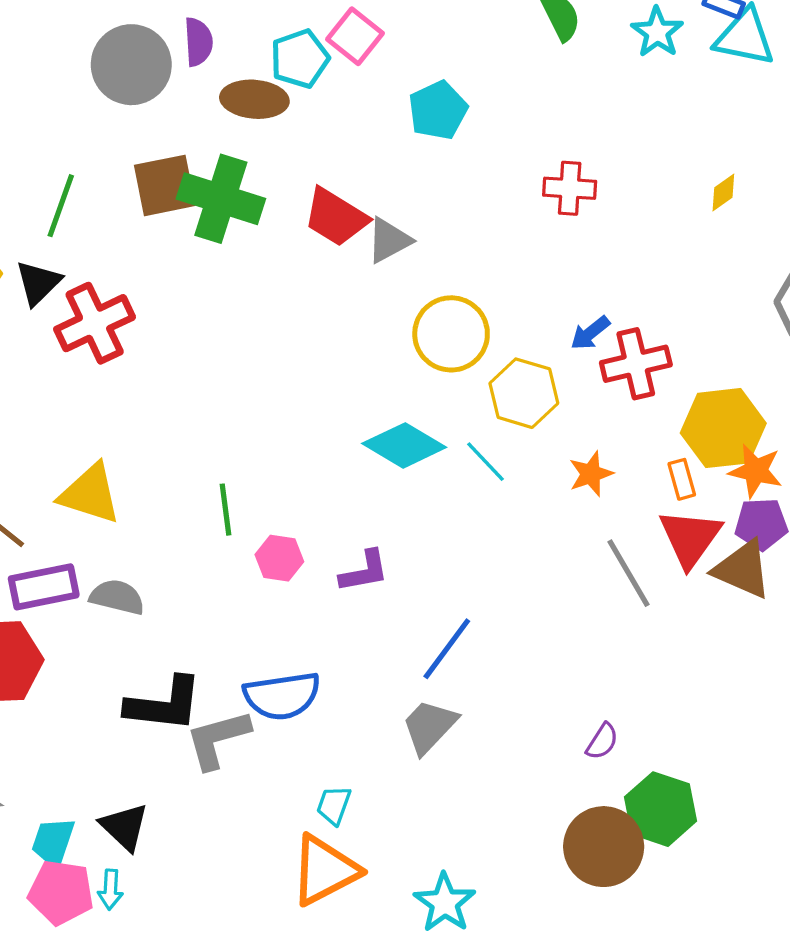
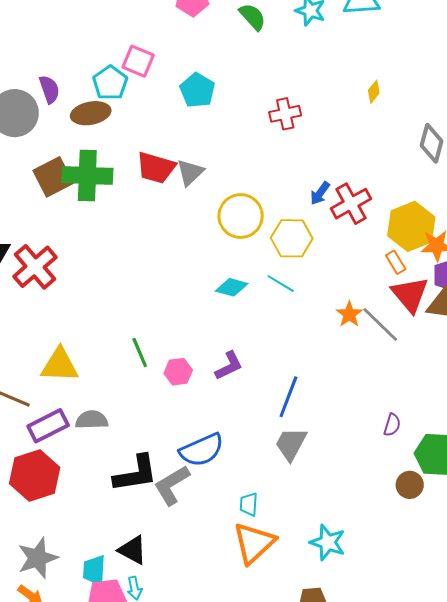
cyan diamond: (404, 445) -> (232, 287), size x0.7
orange star: (591, 474) -> (349, 314), moved
brown circle: (604, 847) -> (410, 485), size x0.6

